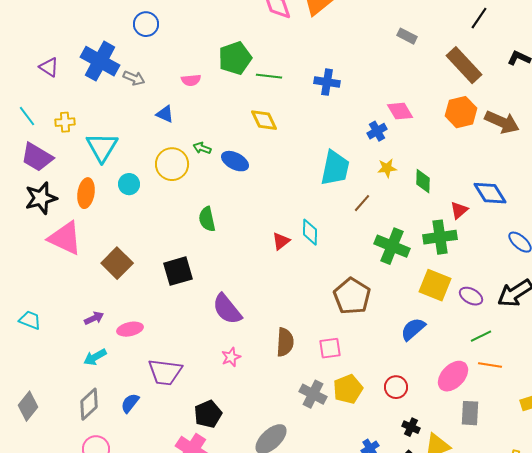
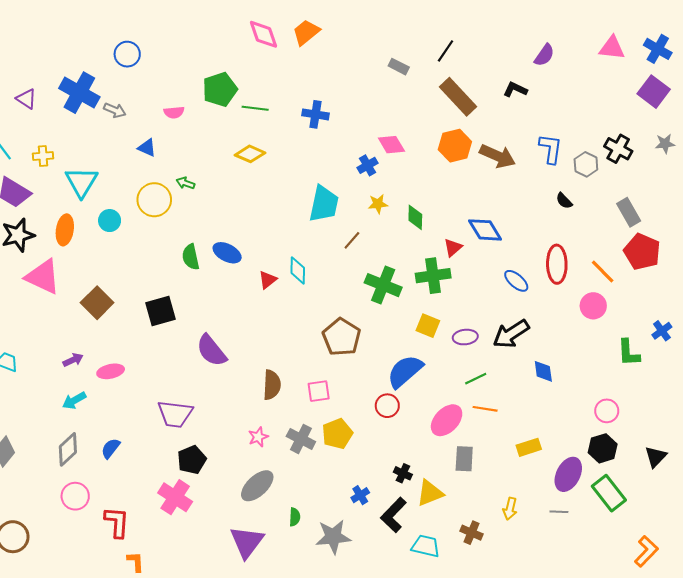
black line: (479, 18) -> (446, 51), moved
yellow diamond: (264, 120) -> (250, 154), turned -40
blue ellipse: (235, 161) -> (227, 253), moved
yellow square: (435, 285) -> (428, 326), size x0.7
purple ellipse: (471, 296) -> (465, 337), turned -35
blue semicircle: (413, 329) -> (405, 371), size x1.4
pink star: (231, 357) -> (258, 437), moved
purple trapezoid: (165, 372) -> (175, 414), moved
red circle: (396, 387) -> (387, 406), moved

